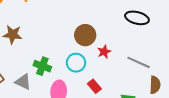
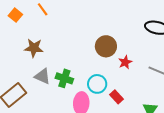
cyan circle: (76, 63) -> (97, 84), moved
gray triangle: (23, 82) -> (42, 76), moved

